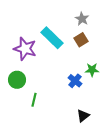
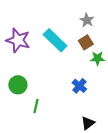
purple star: (25, 49) -> (18, 40), moved
green star: (92, 70) -> (97, 58), moved

